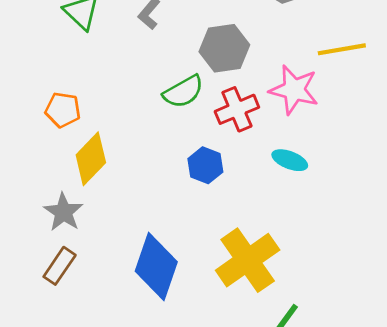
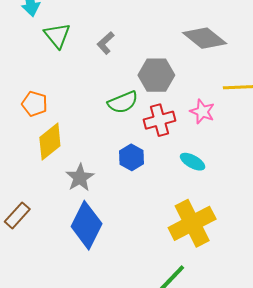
pink star: (294, 90) -> (202, 112), size x0.7
gray star: (63, 212) -> (80, 178), moved
yellow cross: (248, 260) -> (192, 223), moved

